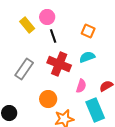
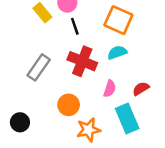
orange square: (88, 31) -> (118, 20), size x1.6

